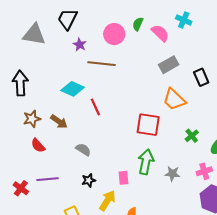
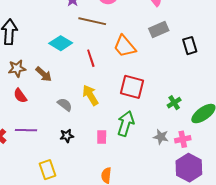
orange trapezoid: (174, 99) -> (125, 46), moved
red line: (95, 107) -> (91, 58), moved
gray star: (172, 174) -> (161, 137), moved
yellow arrow: (107, 201) -> (90, 95), moved, turned -70

